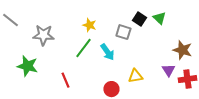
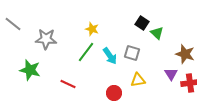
green triangle: (159, 18) -> (157, 33), moved
gray square: (123, 32) -> (132, 53), moved
red line: (65, 80) -> (68, 84), turned -42

